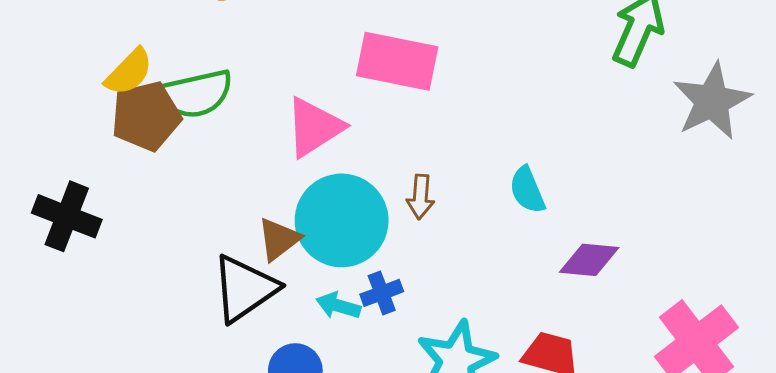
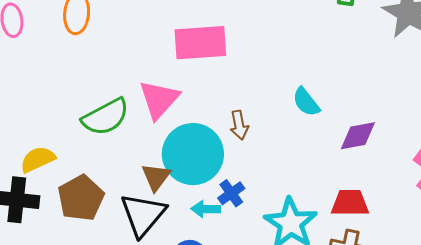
yellow semicircle: (129, 72) -> (38, 159), moved, turned -144
green semicircle: (196, 94) -> (106, 117), moved
brown pentagon: (146, 116) -> (81, 198), moved

